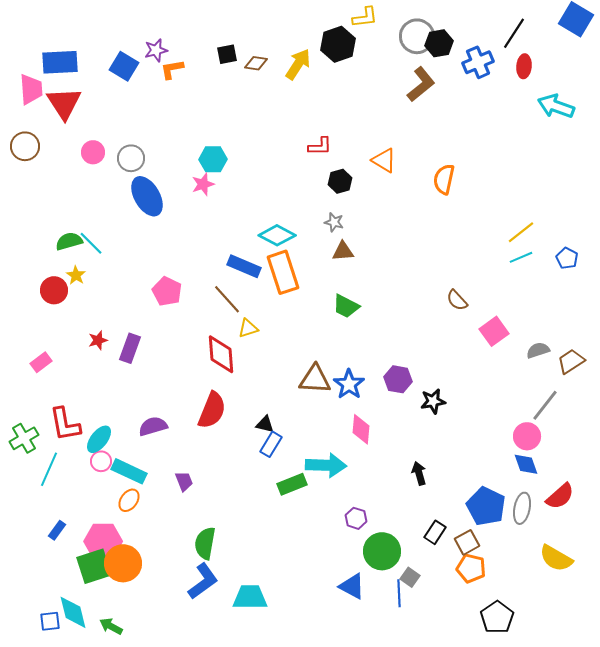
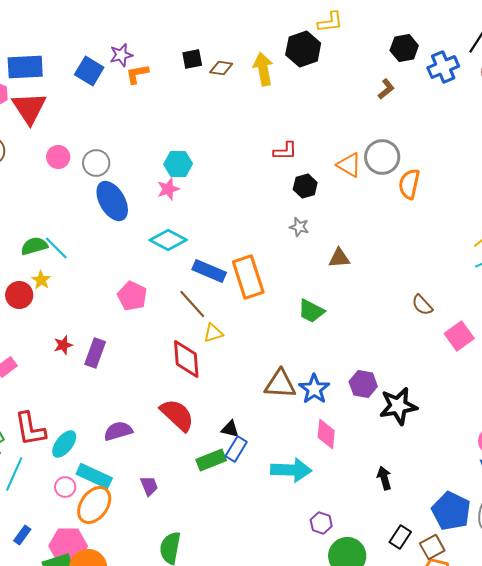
gray circle: (417, 36) -> (382, 157), moved
yellow arrow: (298, 64) -> (263, 69), turned -44
brown L-shape: (421, 84) -> (386, 89), size x0.6
cyan diamond: (277, 235) -> (168, 240), moved
brown triangle: (343, 251) -> (339, 258), moved
black star: (433, 401) -> (398, 406), size x1.5
red semicircle: (212, 410) -> (177, 415), turned -69
pink circle: (101, 461) -> (65, 487), moved
green rectangle: (292, 484) -> (211, 460), moved
orange ellipse: (129, 500) -> (94, 505), size x1.6

